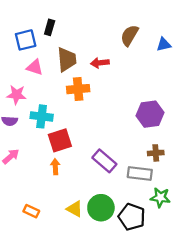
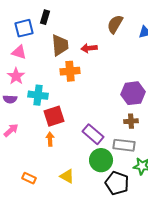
pink triangle: (35, 67) -> (19, 52), moved
pink star: (16, 95) -> (16, 76), turned 30
brown cross: (156, 153) -> (131, 121), moved
green circle: (101, 208) -> (101, 160), moved

